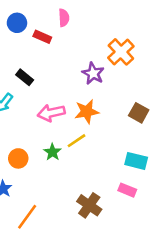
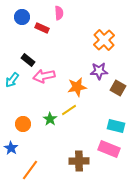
purple star: (93, 74) -> (99, 71), moved, turned -30
pink arrow: (51, 113) -> (44, 76), moved
pink rectangle: (127, 190) -> (109, 149), size x1.5
brown cross: (89, 205) -> (79, 161), turned -36

